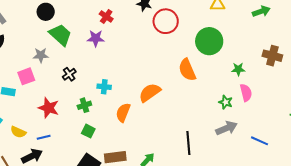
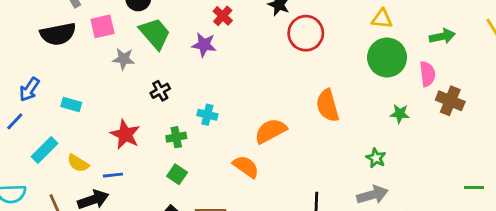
green circle: (209, 41) -> (387, 57), moved
pink square: (26, 76) -> (103, 26), moved
pink semicircle: (246, 93) -> (427, 74), moved
orange semicircle: (123, 112) -> (246, 167), moved, turned 96

